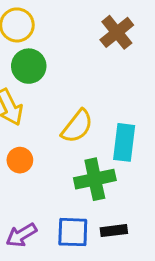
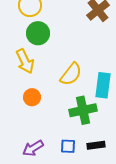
blue square: (73, 232) -> (68, 146), size x0.7

